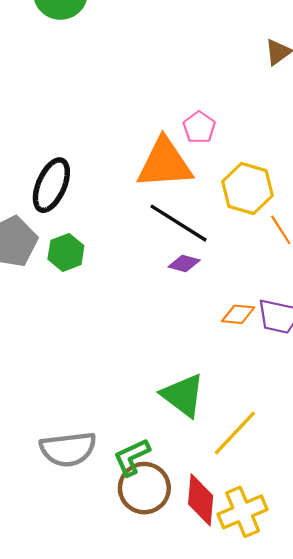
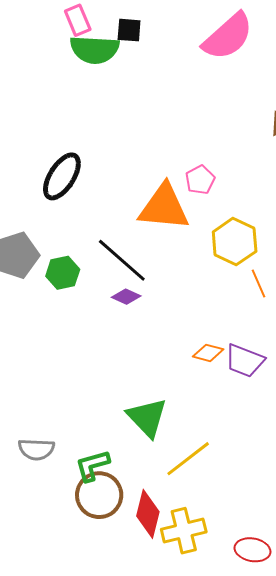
black ellipse: (51, 185) -> (62, 176), moved
black line: (178, 223) -> (122, 260), moved
purple diamond: (184, 264) -> (126, 297), moved
gray semicircle: (68, 449) -> (36, 449), size x0.7

